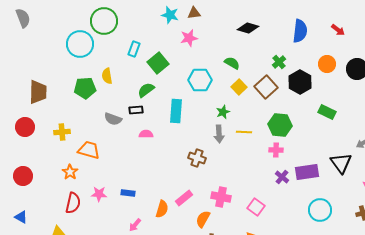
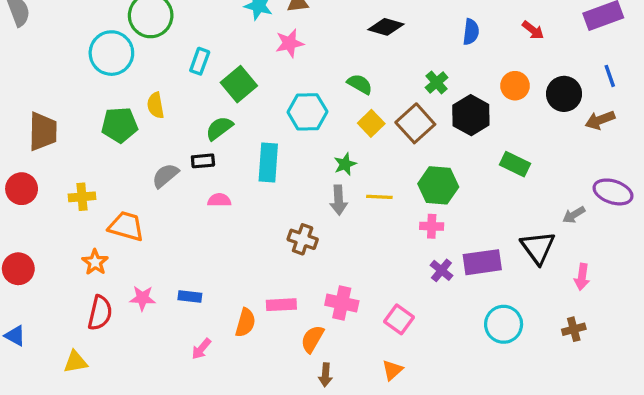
blue semicircle: (300, 31) -> (471, 32), size x0.7
gray semicircle: (113, 119) -> (165, 176), turned 120
pink rectangle: (184, 198) -> (281, 305), turned 36

